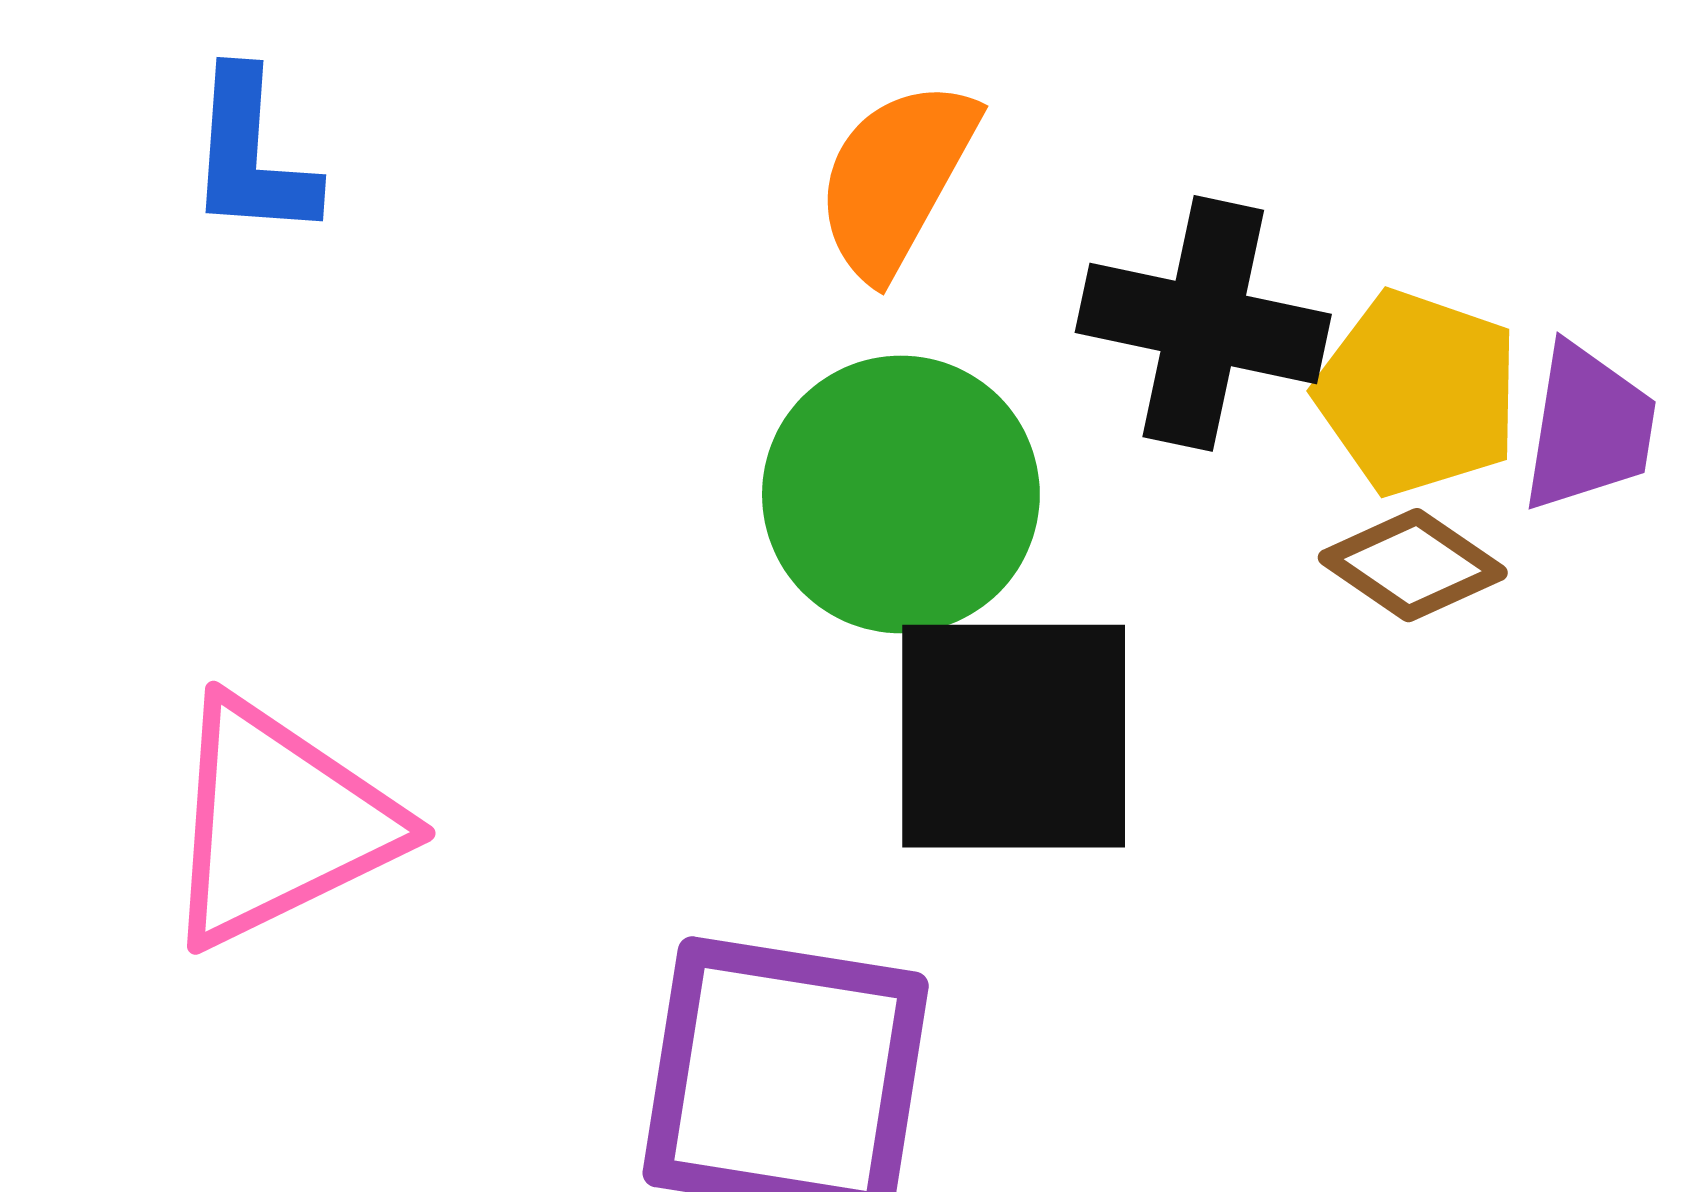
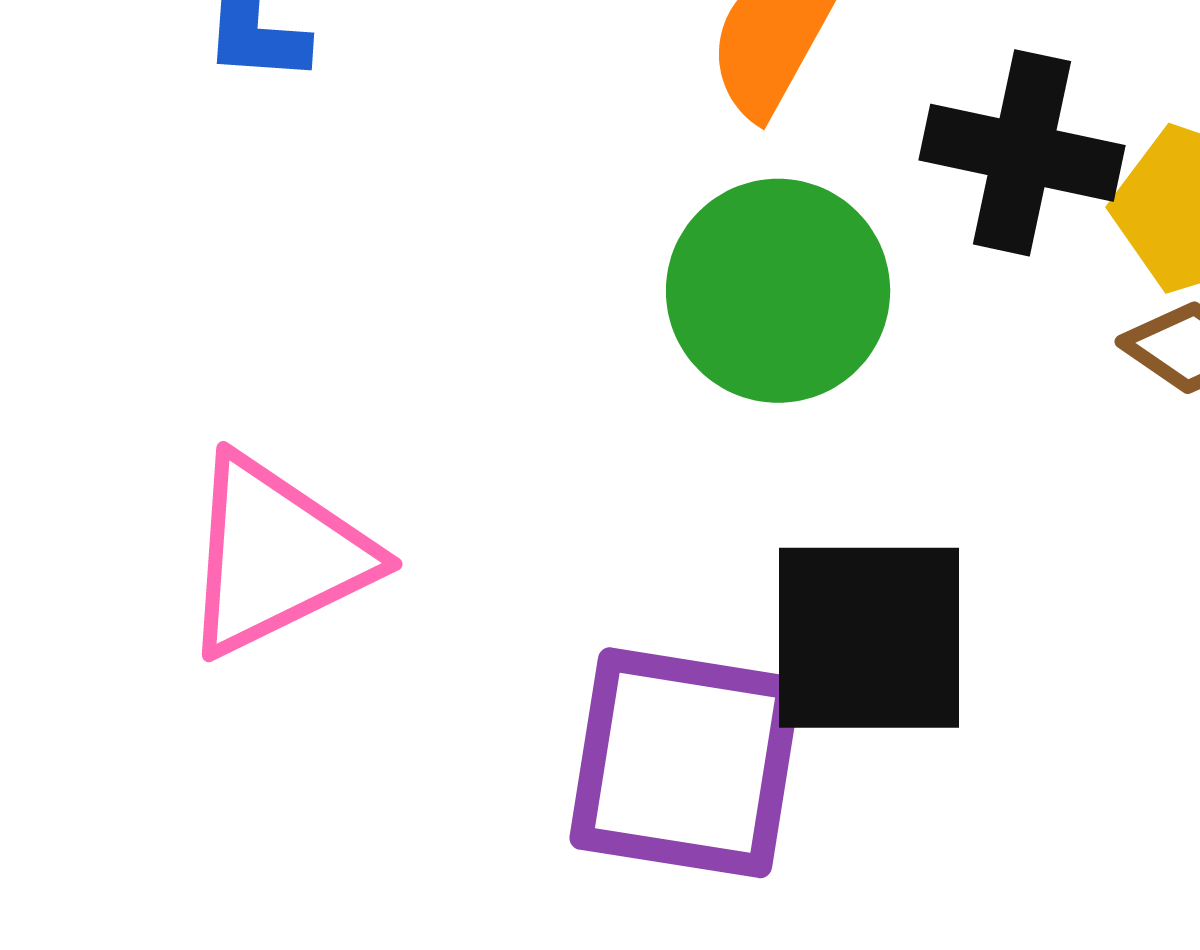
black square: (1014, 736) -> (869, 638), moved

